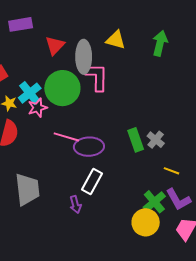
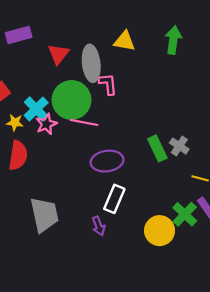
pink L-shape: (97, 77) -> (108, 84), size x0.7
pink line: (66, 137) -> (84, 122), moved
yellow circle: (146, 222) -> (160, 231), moved

